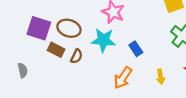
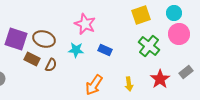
cyan star: (103, 40) -> (76, 50), size x0.7
blue rectangle: (136, 49) -> (105, 50), moved, turned -32

